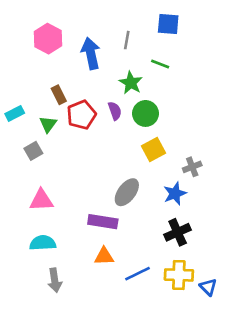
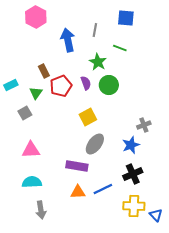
pink hexagon: (48, 39) -> (36, 17), moved
yellow square: (153, 149) -> (88, 117), moved
blue line: (137, 274) -> (103, 189), moved

